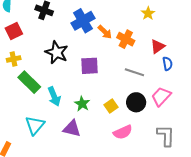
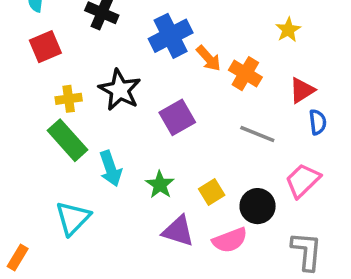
yellow cross: (14, 59) -> (69, 99), moved
purple square: (89, 66) -> (177, 117), turned -30
black circle: (136, 102) -> (258, 206), moved
purple triangle: (72, 129) -> (178, 231), moved

